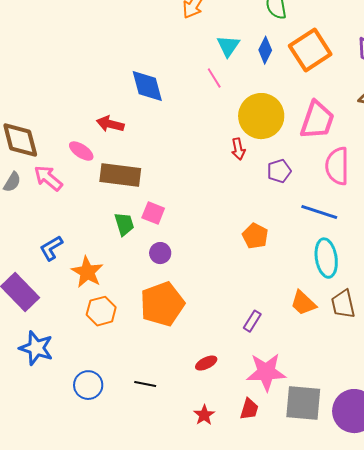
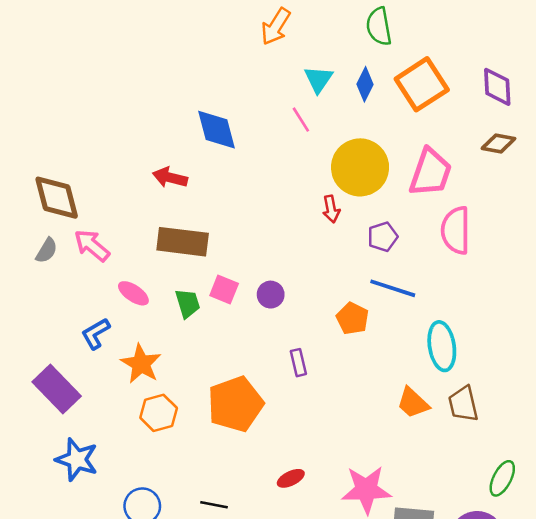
pink ellipse: (81, 151) -> (133, 293), moved
blue line: (319, 212) -> (393, 288), moved
purple circle: (160, 253) -> (271, 295), moved
purple rectangle: (252, 321) -> (298, 363), moved, turned -45

